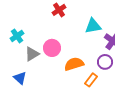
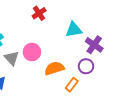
gray triangle: (32, 54) -> (12, 58), turned -42

